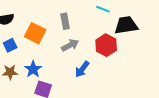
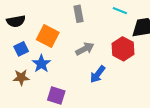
gray rectangle: (65, 21) -> (78, 14), moved
blue star: (33, 69) -> (41, 64), moved

